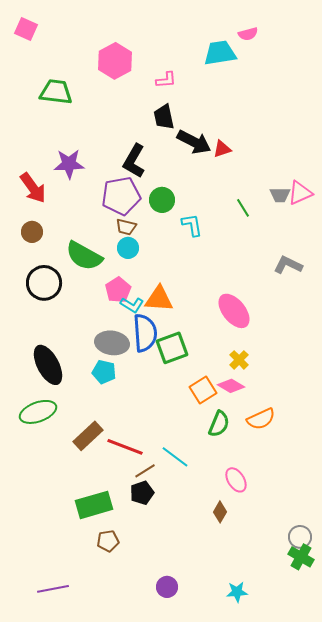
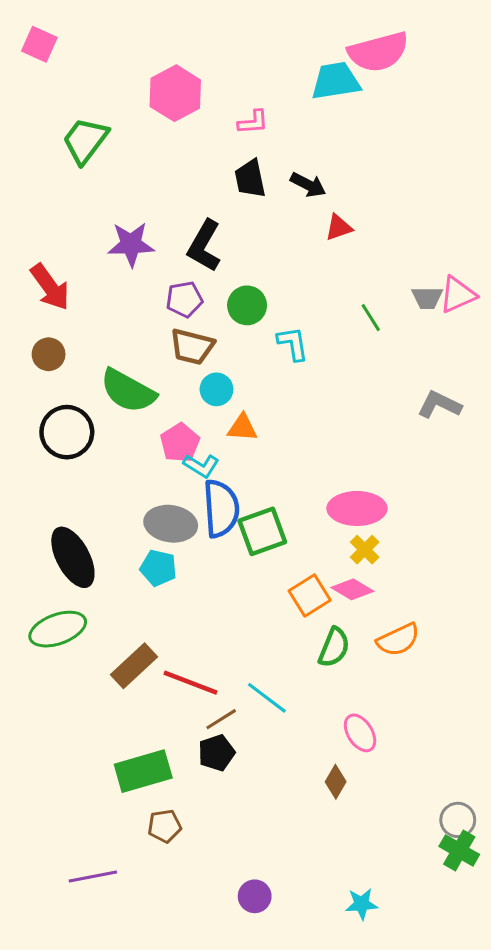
pink semicircle: (248, 34) -> (378, 52), size x2.0
green trapezoid: (56, 92) -> (85, 140), turned -60
black arrow: (194, 142) -> (308, 185), moved, size x0.7
purple star: (69, 164) -> (131, 244), moved
purple pentagon: (121, 196) -> (184, 299), size x0.6
brown trapezoid: (126, 227) -> (192, 347), size x1.4
cyan circle: (128, 248) -> (216, 389), moved
orange triangle: (159, 299) -> (242, 428), moved, size x0.7
pink ellipse: (234, 311) -> (357, 508), moved, turned -51
purple line: (53, 589) -> (93, 876), moved

